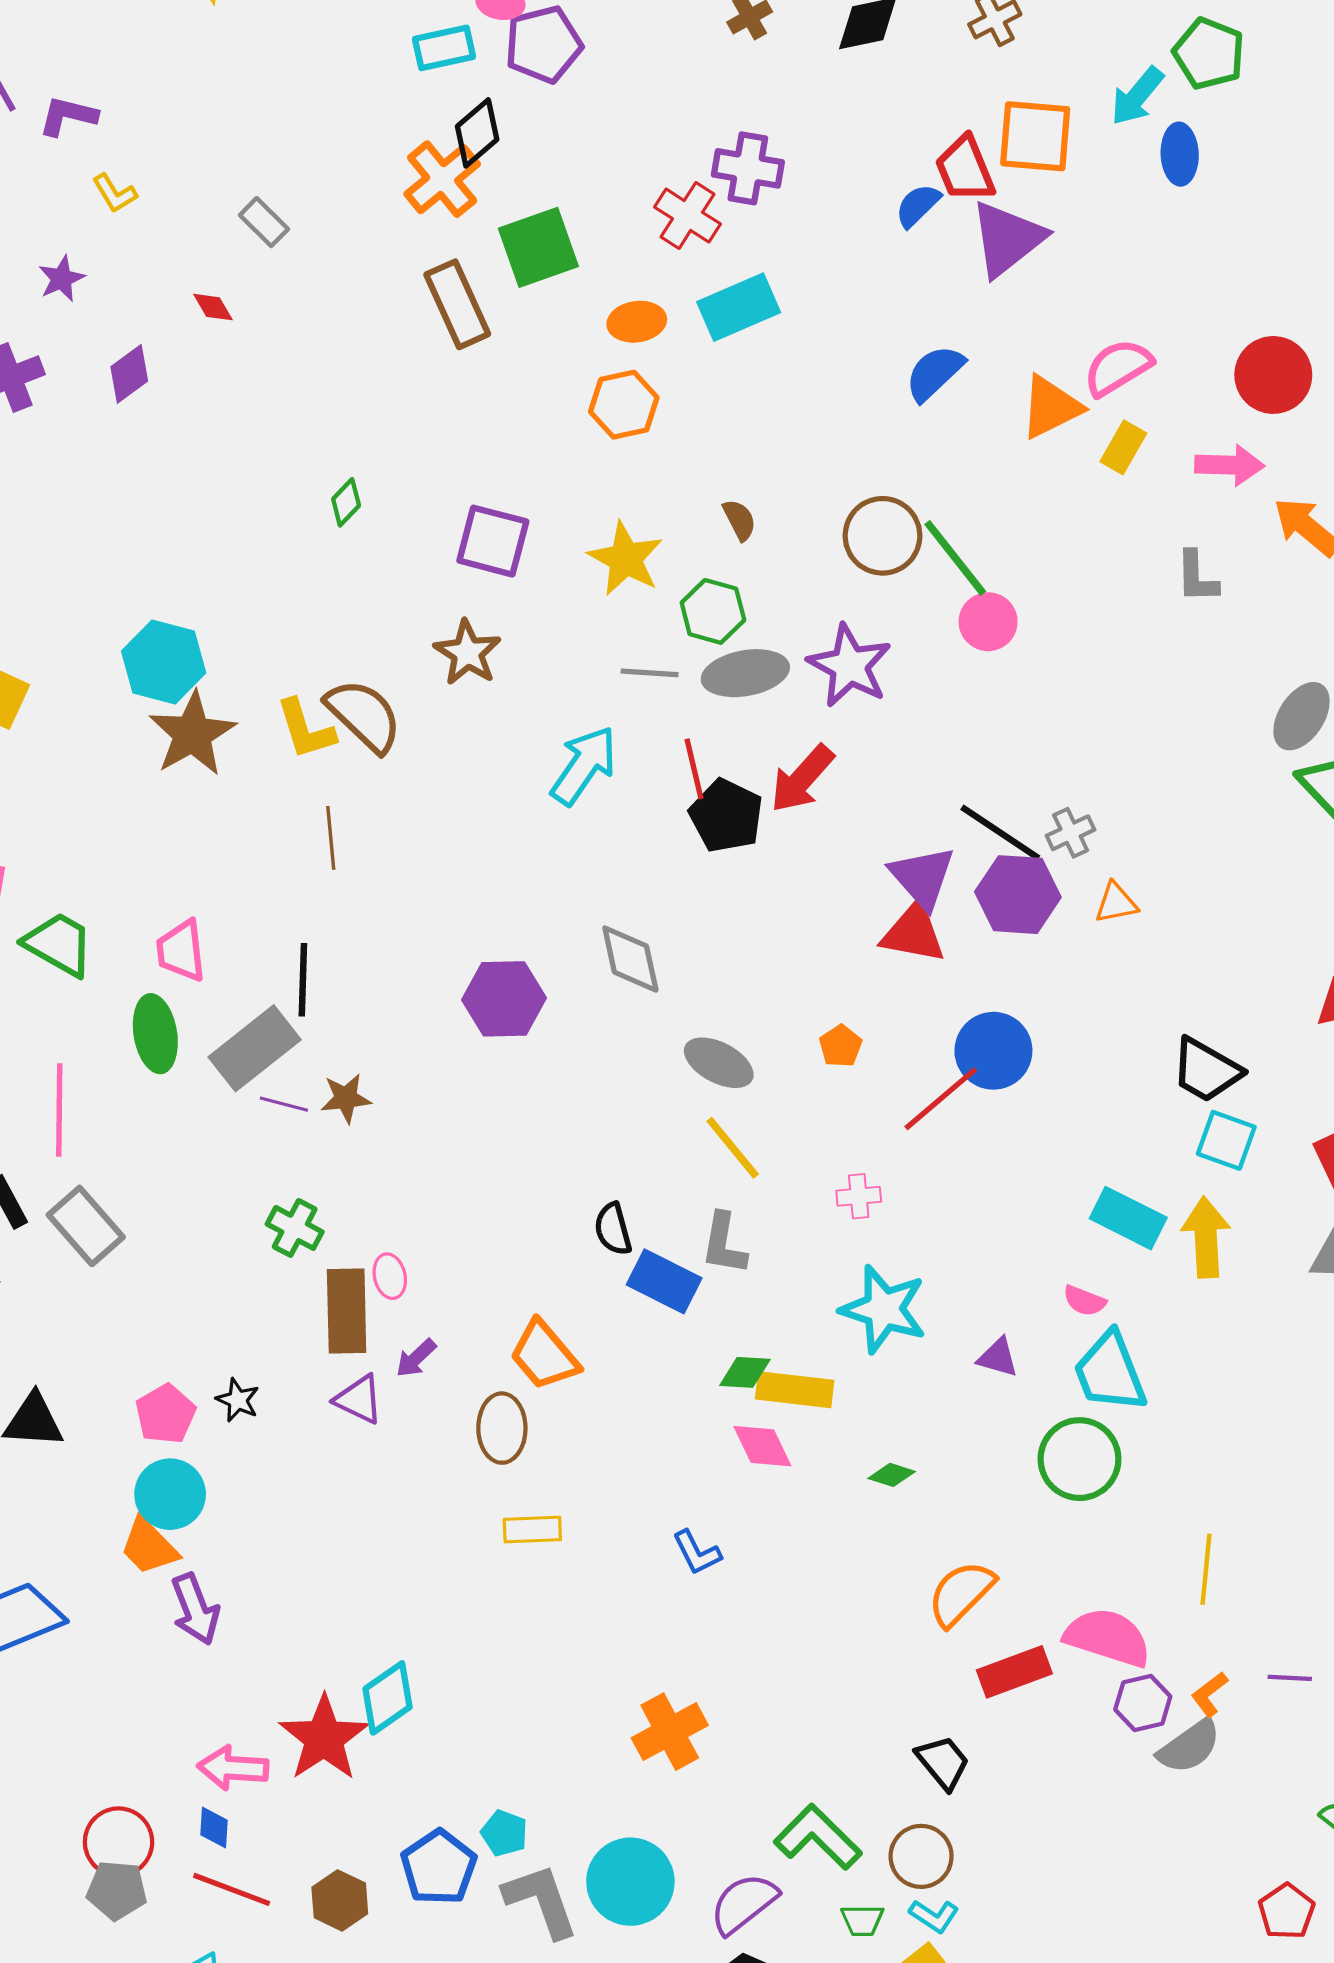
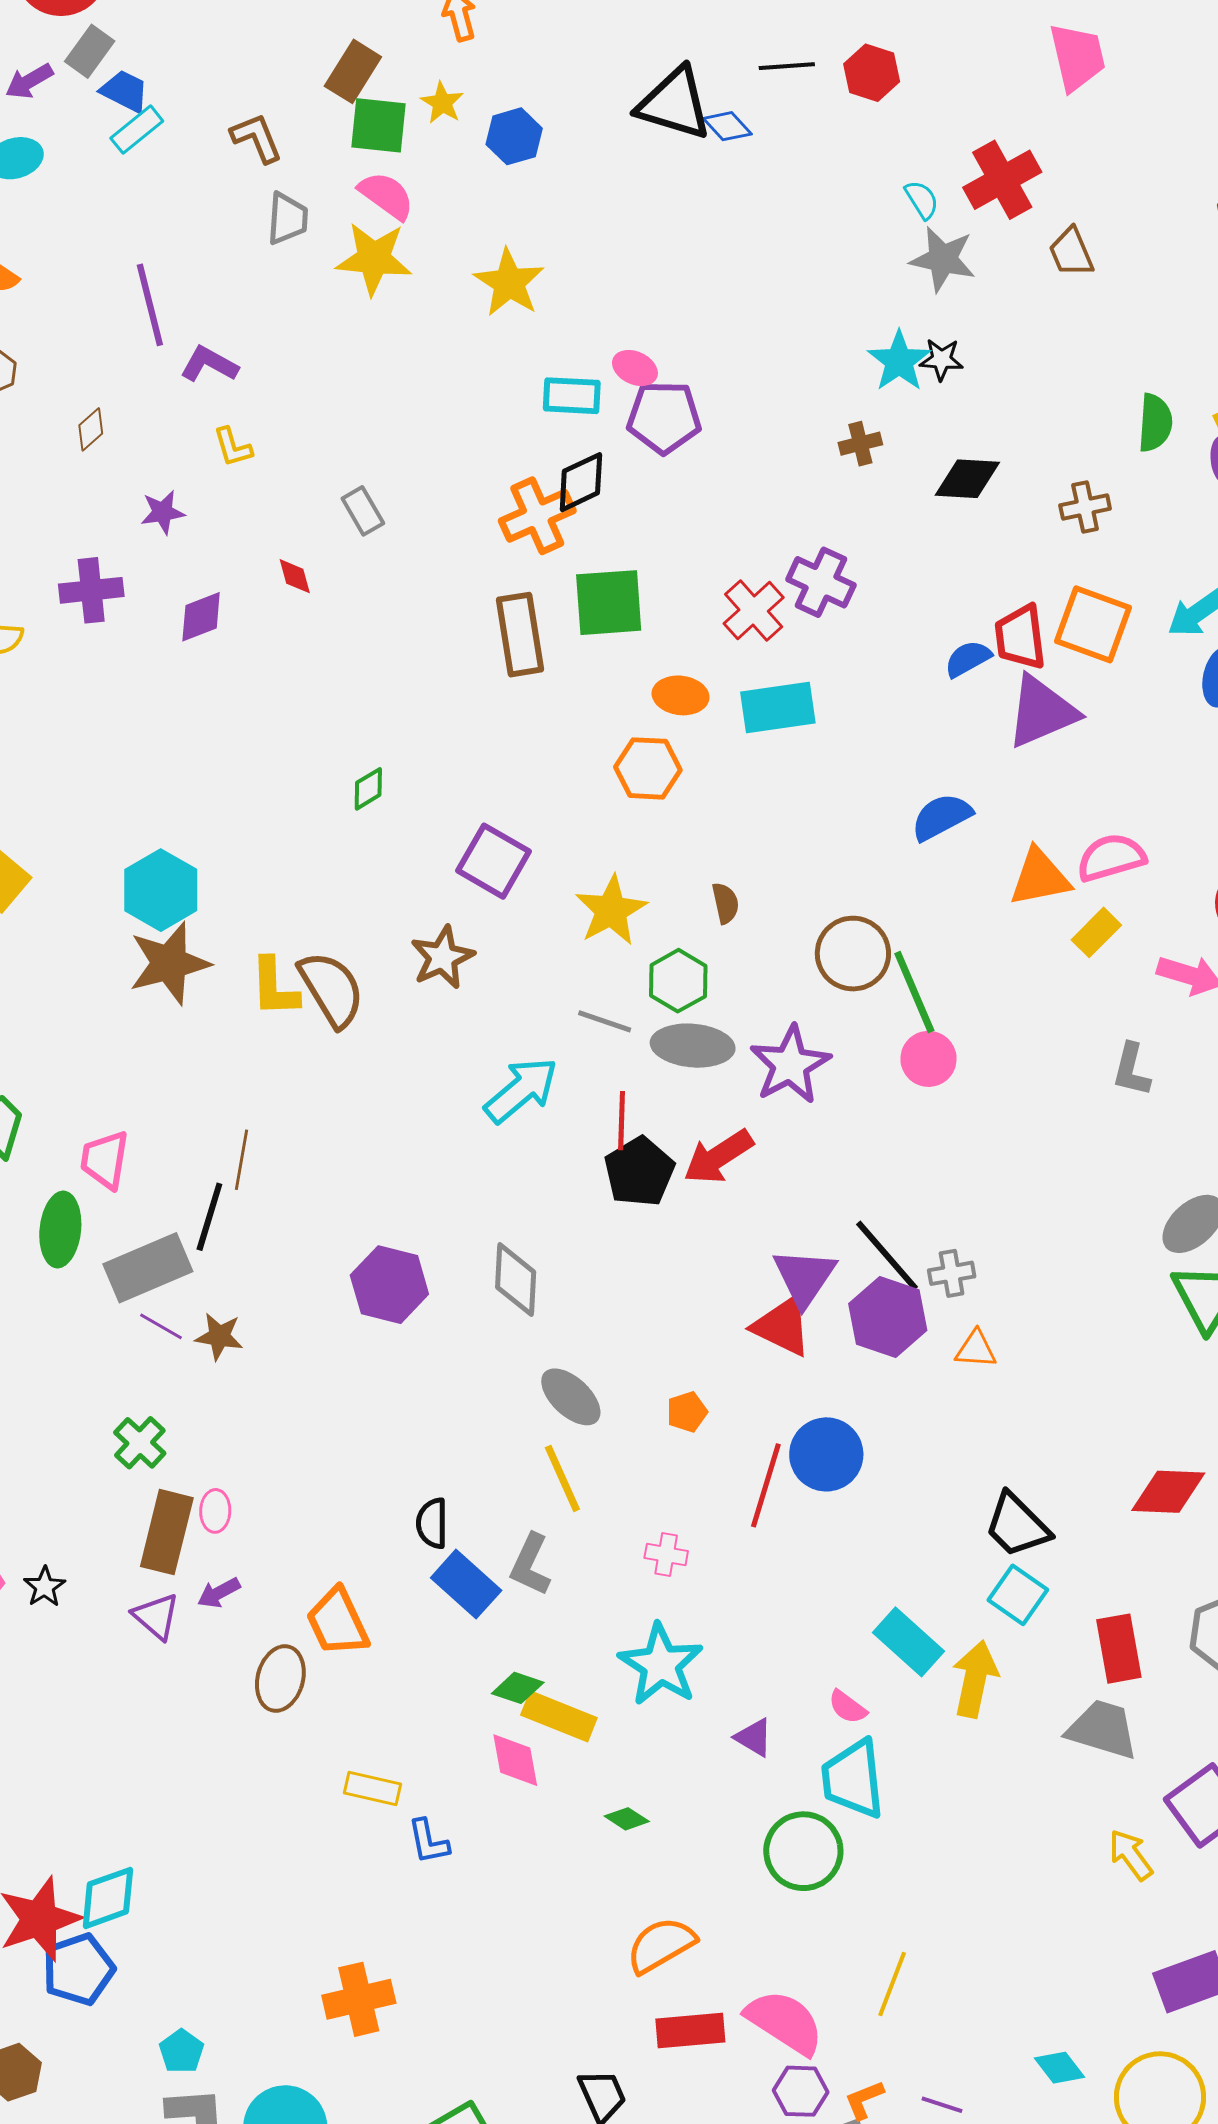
brown line: (331, 838) -> (241, 1160), moved
red line: (941, 1099) -> (766, 1485), turned -48
yellow rectangle: (532, 1530) -> (373, 1789), moved
blue pentagon: (439, 1867) -> (78, 1969), moved

